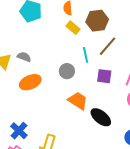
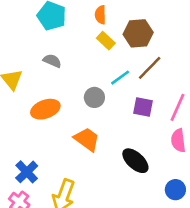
cyan line: (86, 55) -> (120, 78), turned 63
gray semicircle: (24, 57) -> (52, 61), moved
orange trapezoid: (78, 101) -> (87, 139), moved

